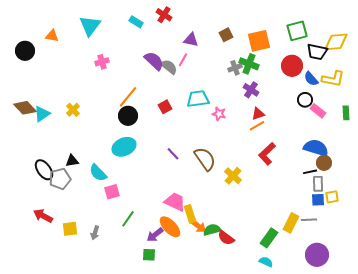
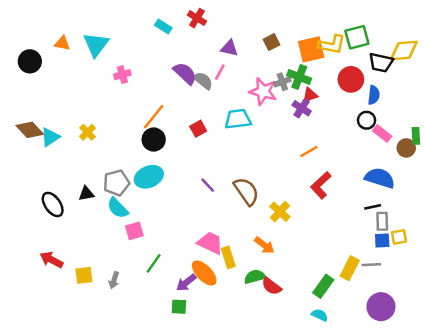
cyan triangle: (90, 26) -> (96, 44), moved
blue semicircle: (311, 79) -> (374, 95), turned -133
yellow L-shape: (333, 79) -> (332, 44), moved
pink star: (219, 114) -> (263, 91), moved, size x1.6
red triangle: (258, 114) -> (310, 95), moved
brown circle: (324, 163) -> (406, 148), moved
gray pentagon: (60, 179) -> (116, 183), moved
orange arrow: (198, 226) -> (264, 245), moved

